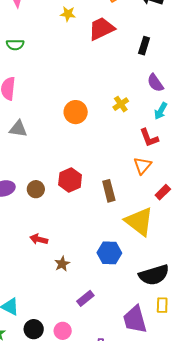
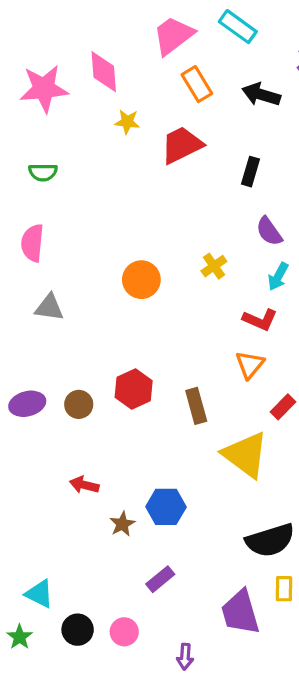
red L-shape: (149, 138) -> (260, 320), turned -45
blue hexagon: (109, 253) -> (166, 507), moved

